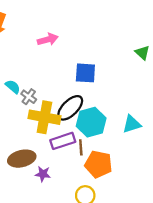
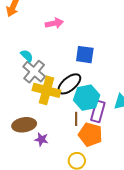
cyan semicircle: (13, 87) -> (27, 56), moved
gray cross: (29, 97) -> (34, 72), size x1.6
purple rectangle: (63, 141) -> (98, 111), moved, turned -60

